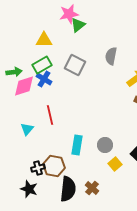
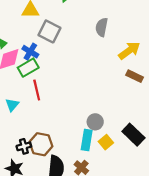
green rectangle: (42, 65) -> (28, 68), moved
gray square: (75, 65) -> (49, 31), moved
cyan rectangle: (77, 145) -> (87, 140), moved

